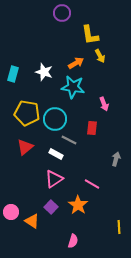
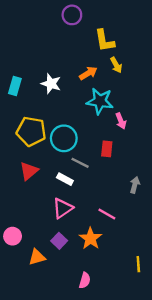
cyan star: (73, 87) -> (100, 101), moved
pink circle: (11, 212) -> (13, 236), moved
orange triangle: (32, 221) -> (37, 257), turned -49

